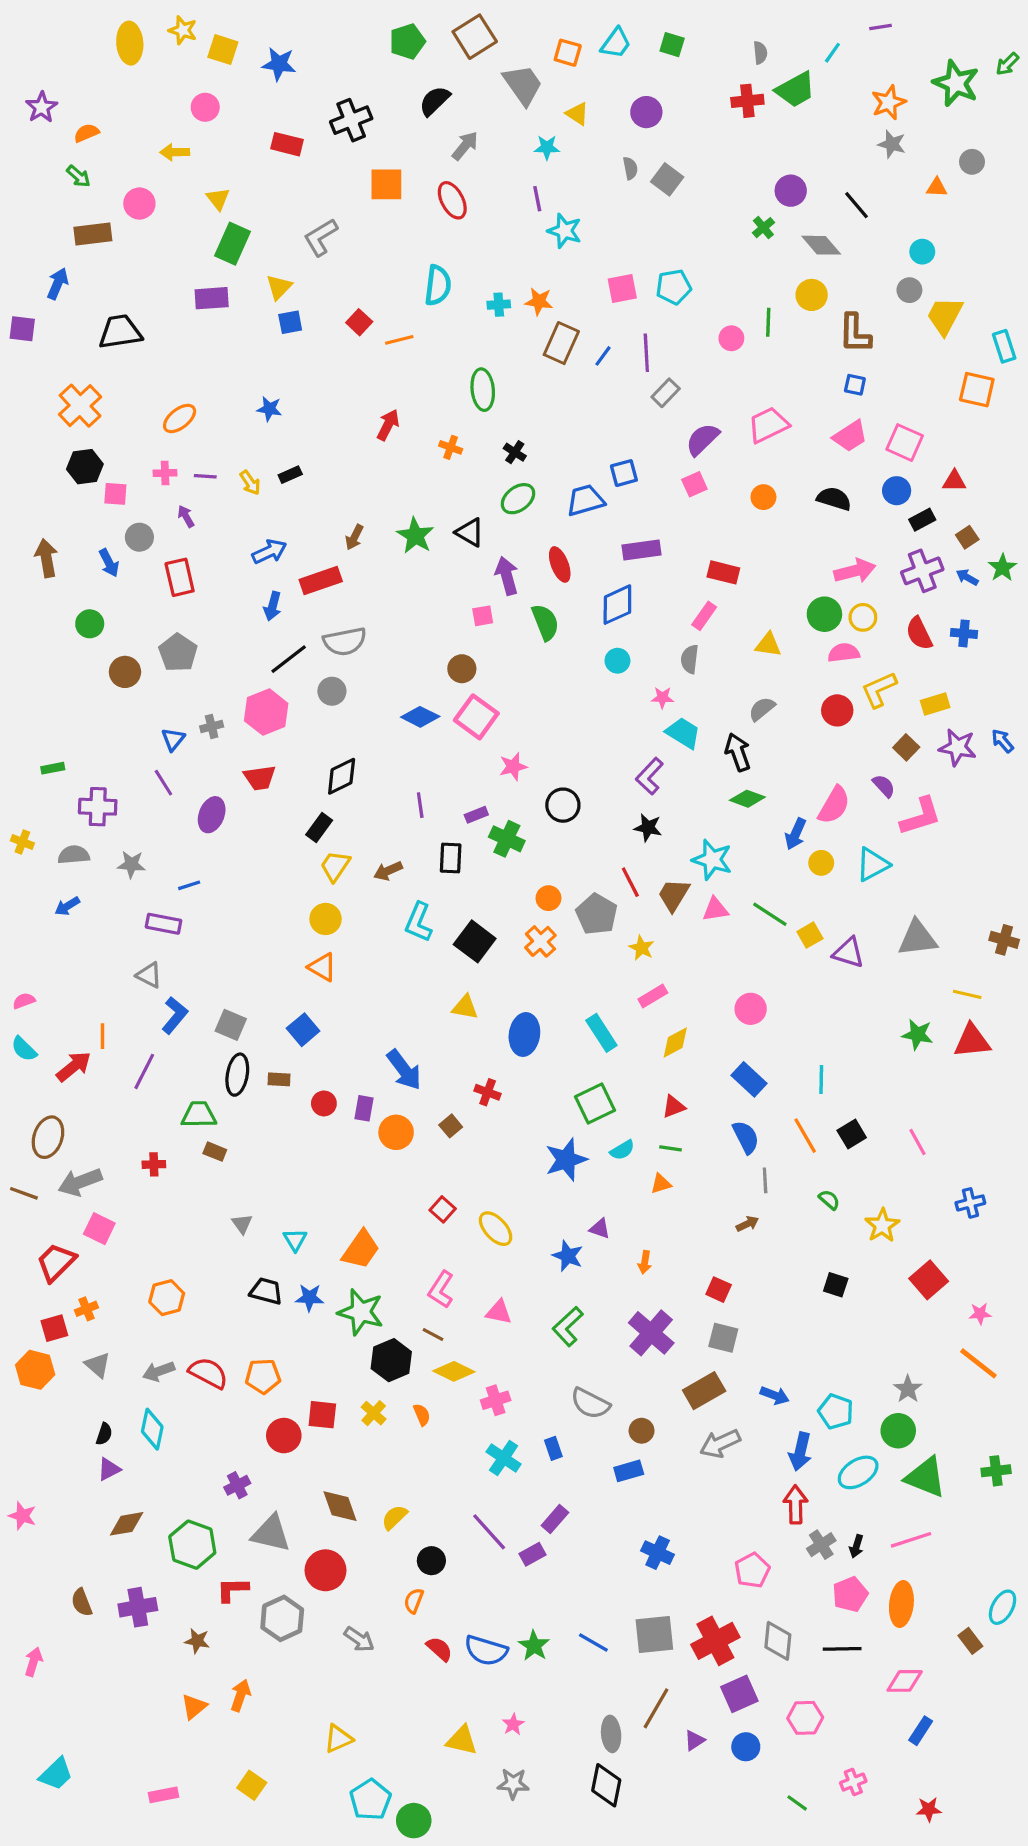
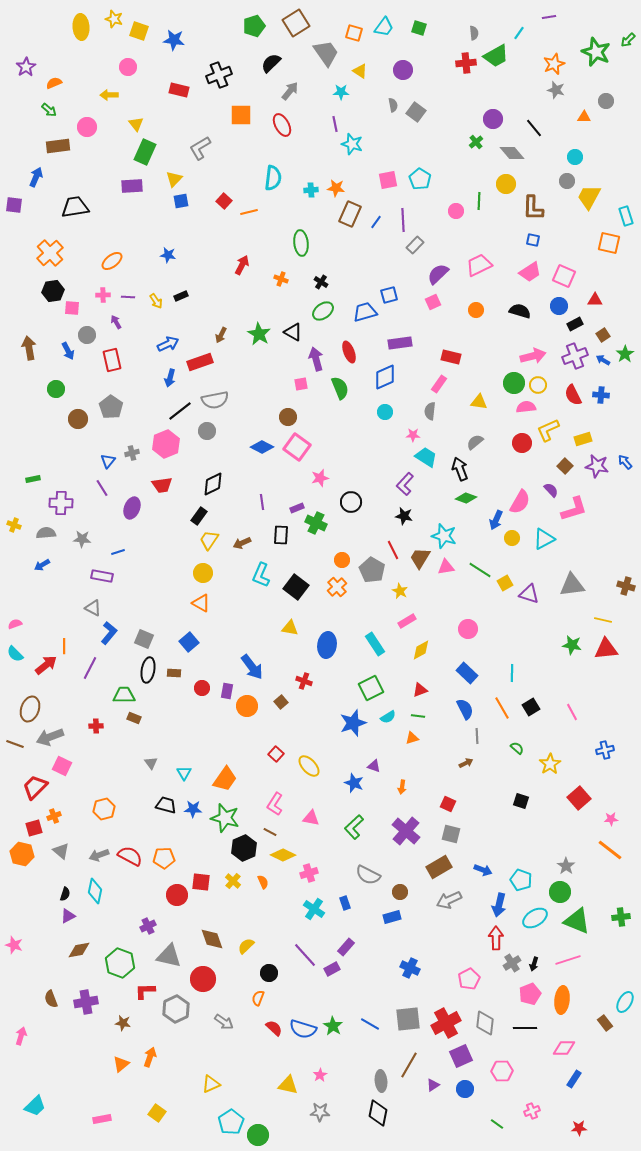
cyan pentagon: (674, 287) -> (420, 179), turned -30

